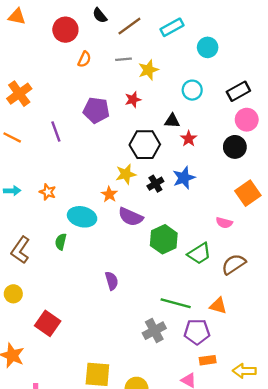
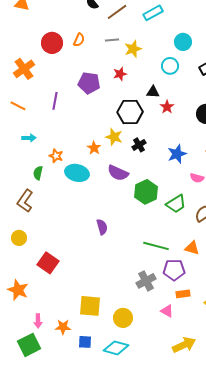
red circle: (65, 30) -> (52, 43), moved
cyan circle: (208, 47) -> (183, 42), moved
purple line: (56, 132) -> (55, 101), turned 30
yellow star: (126, 174) -> (114, 137), turned 30
blue star: (184, 178) -> (177, 154), moved
cyan arrow: (12, 191) -> (29, 138), moved
orange star: (48, 192) -> (56, 156), moved
orange star: (109, 194) -> (94, 148), moved
green semicircle: (61, 242) -> (38, 173), moved
gray cross: (154, 331) -> (146, 281), moved

